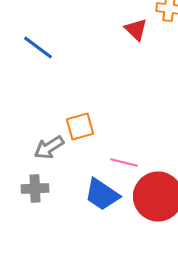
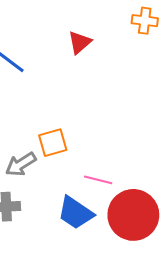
red triangle: (136, 30) -> (80, 42), moved, turned 35

